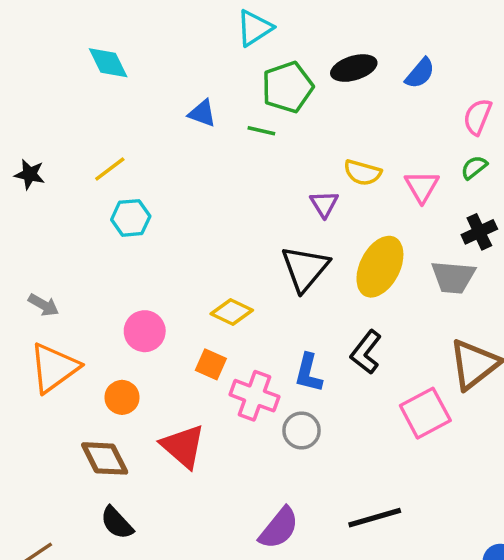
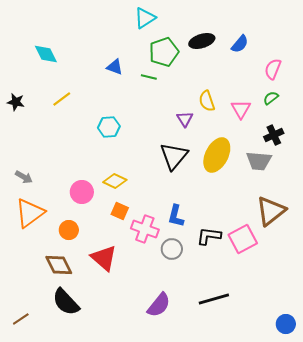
cyan diamond: (108, 63) -> (46, 54), moved
yellow semicircle: (363, 173) -> (207, 101), turned 55
cyan hexagon: (131, 218) -> (109, 127), moved
yellow diamond: (232, 312) -> (115, 181), moved
black L-shape: (366, 352) -> (209, 236), moved, turned 60
black semicircle: (117, 523) -> (66, 302), size x1.4

